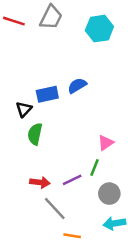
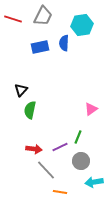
blue semicircle: (77, 86) -> (64, 43), moved, turned -56
blue rectangle: (47, 94) -> (40, 47), moved
pink triangle: (106, 143) -> (91, 109), moved
gray circle: (109, 194) -> (81, 161), moved

